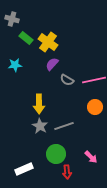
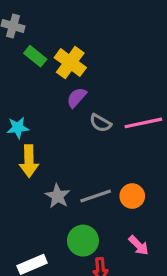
cyan star: (15, 65) -> (18, 128), moved
yellow arrow: (39, 104) -> (29, 161), moved
orange circle: (95, 107) -> (132, 196), moved

